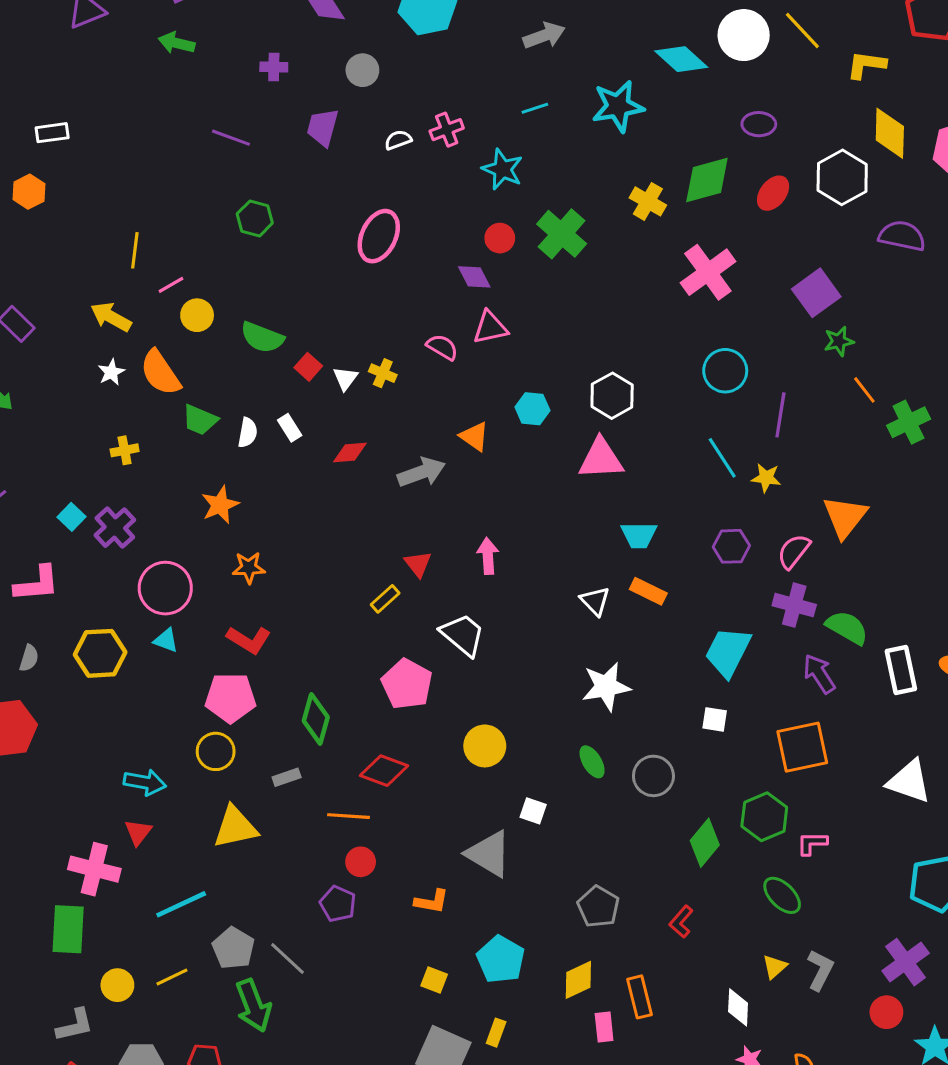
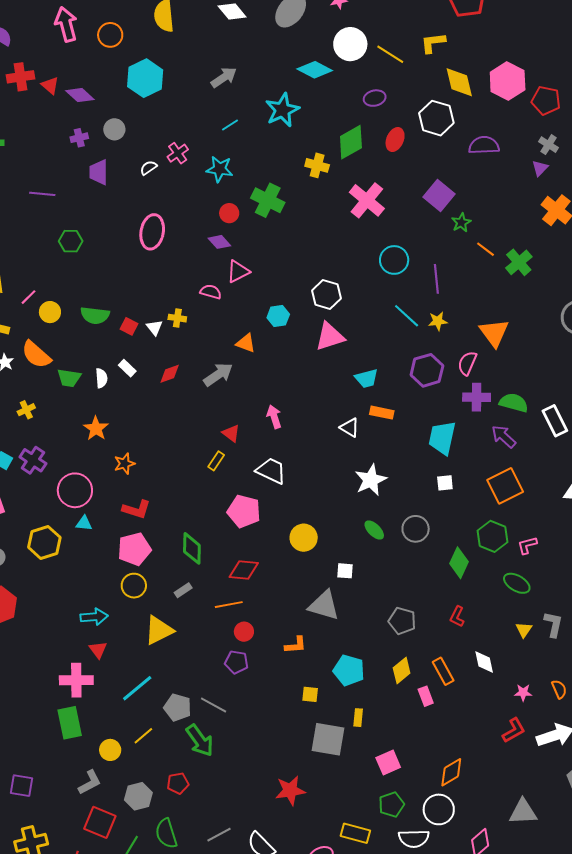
yellow line: (802, 30) -> (390, 54), moved
purple cross: (274, 67) -> (79, 138), moved
purple hexagon: (731, 546) -> (427, 370), size x1.4
white diamond: (738, 1007) -> (484, 662), moved

